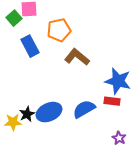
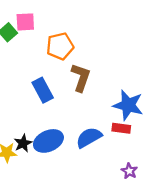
blue rectangle: (30, 46) -> (43, 90), moved
brown L-shape: (77, 57) -> (81, 77), turned 70

